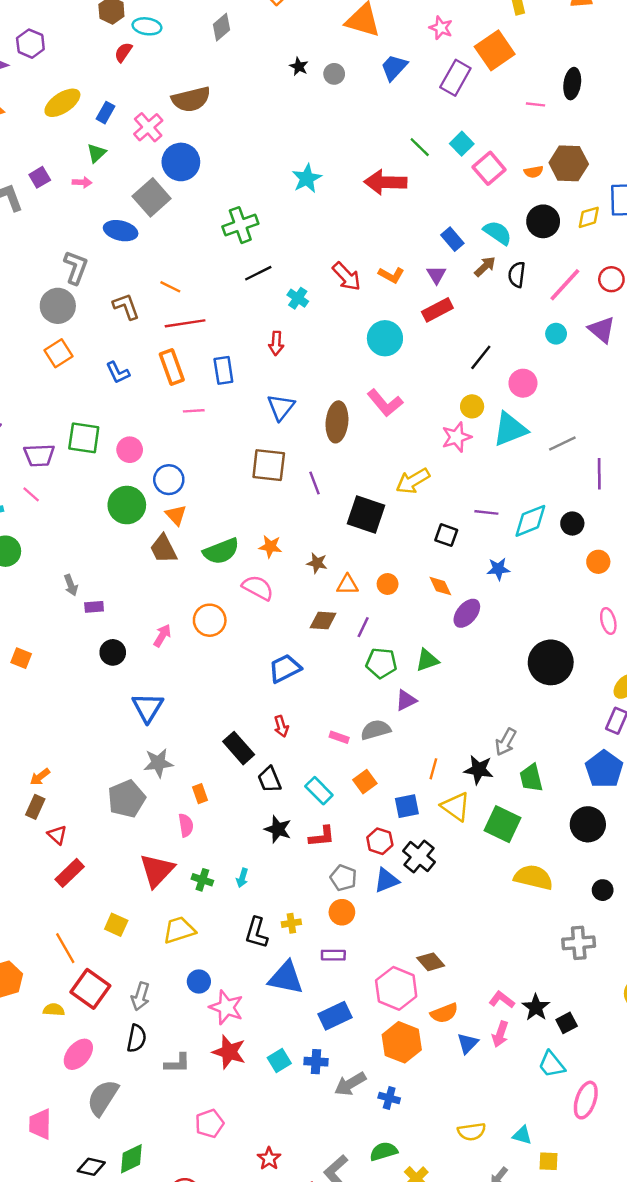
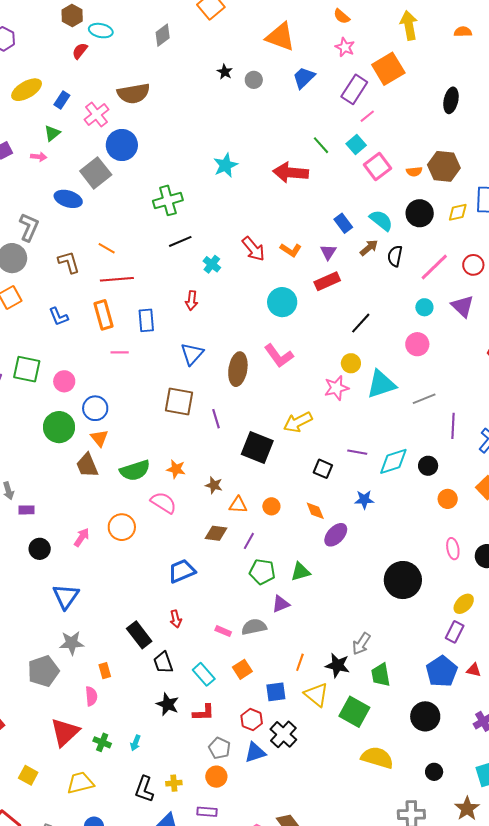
pink line: (536, 104) -> (367, 116), moved, turned -49
pink circle: (523, 383) -> (417, 344), moved

